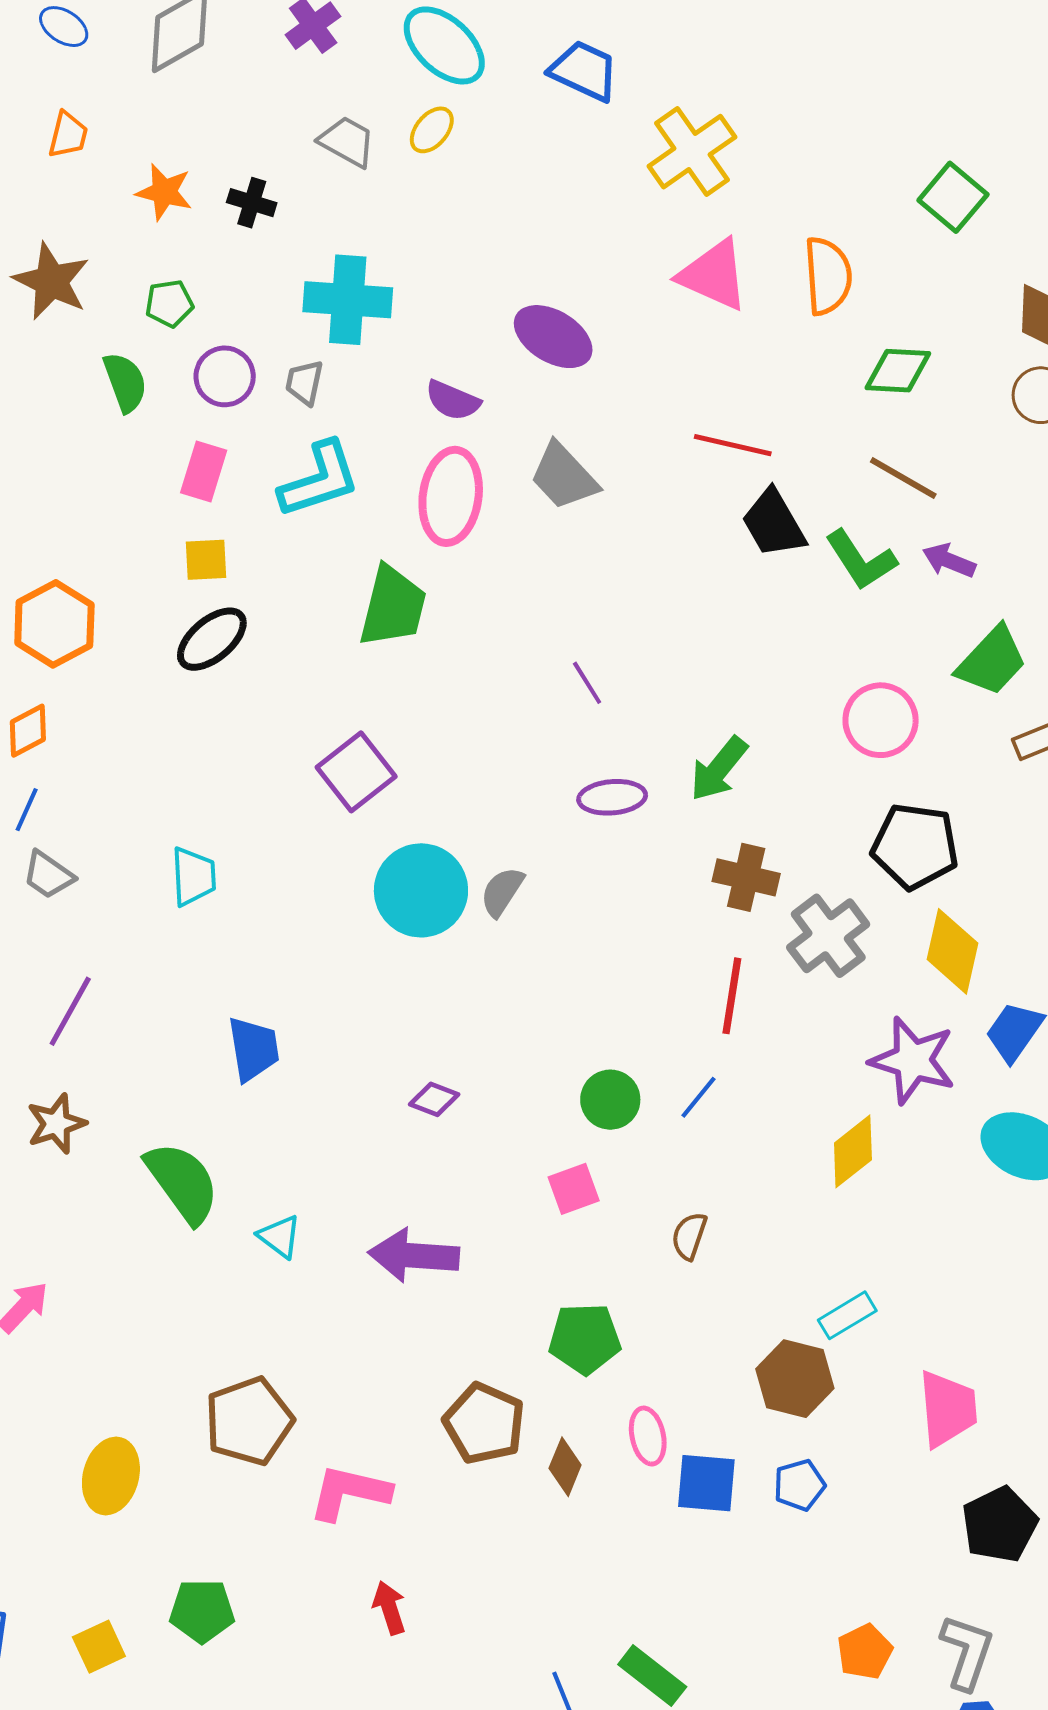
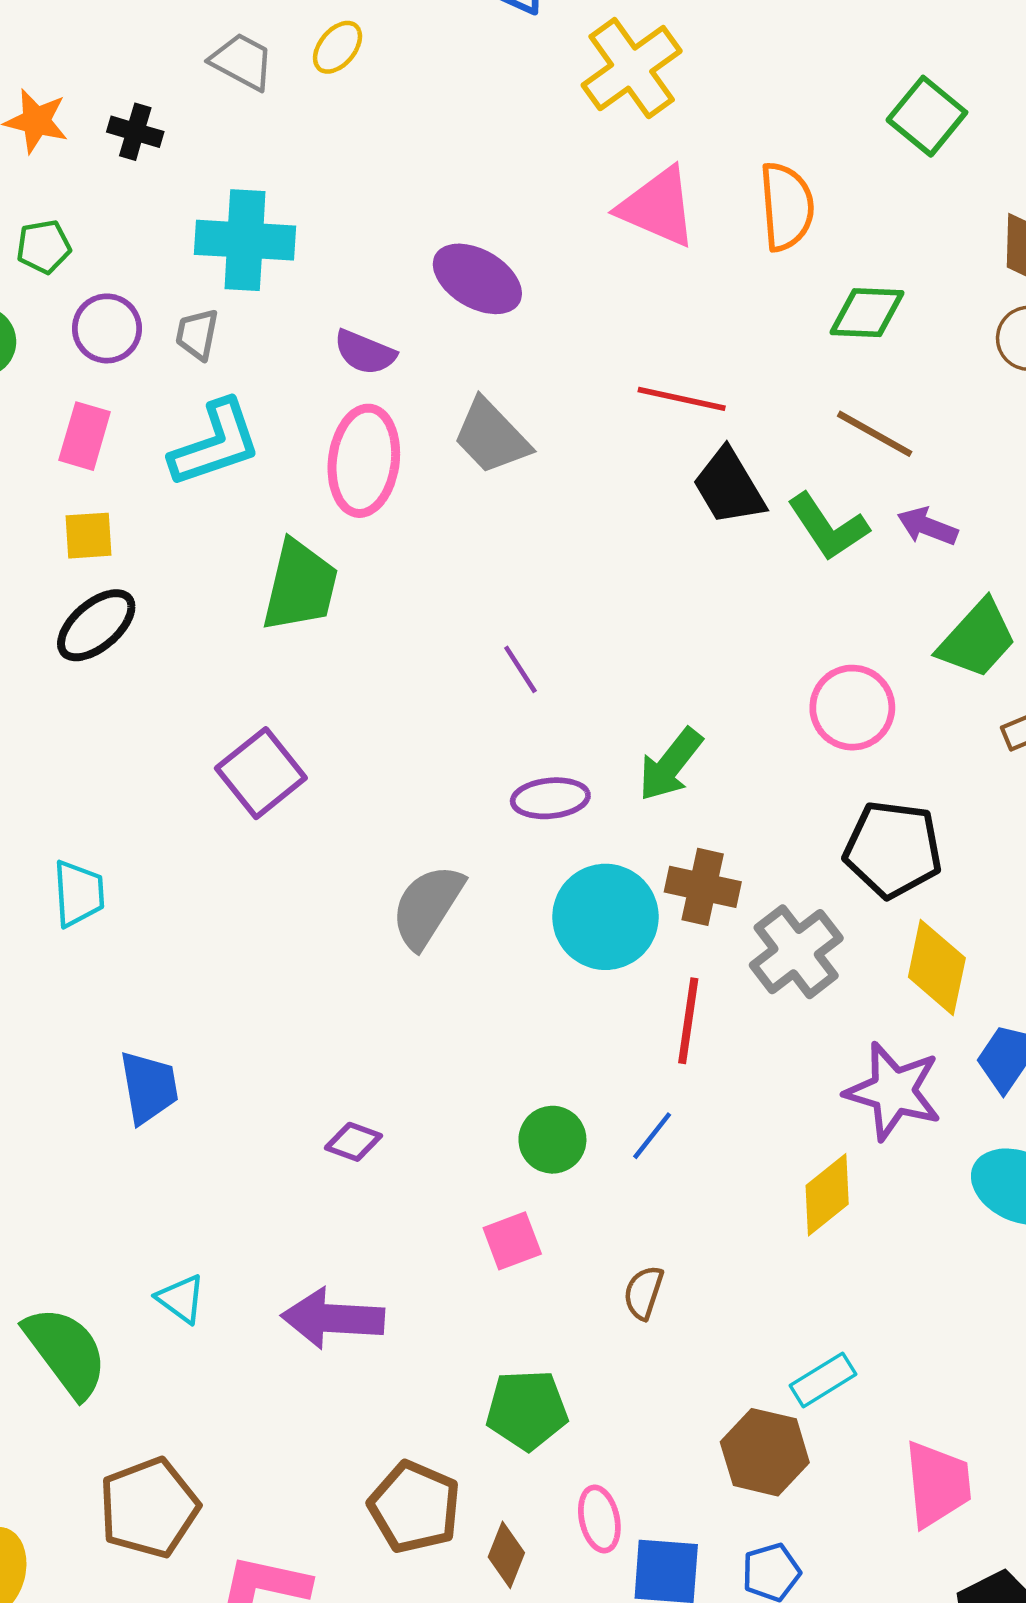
cyan circle: (421, 890) -> (605, 917), moved
gray semicircle: (502, 892) -> (427, 906), size x1.5
green semicircle: (182, 1182) -> (66, 1352), moved

